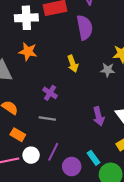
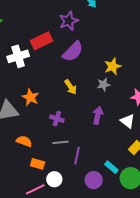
purple semicircle: (85, 27) -> (73, 52), turned 70
orange star: (28, 52) -> (30, 97), moved, turned 30
purple arrow: (99, 116) -> (98, 115), moved, turned -138
purple line: (53, 152) -> (77, 156), moved

